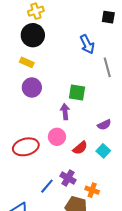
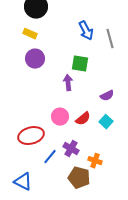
blue arrow: (87, 44) -> (86, 31), moved
pink circle: (57, 137) -> (60, 117), moved
red ellipse: (26, 147) -> (31, 136), moved

